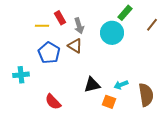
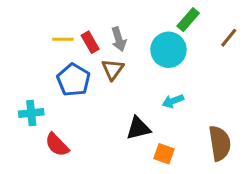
red rectangle: (60, 18) -> (90, 42), moved
brown triangle: (75, 46) -> (113, 69), turned 35
cyan arrow: (121, 85) -> (173, 101), moved
red semicircle: (53, 102) -> (57, 145), moved

